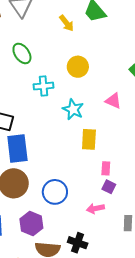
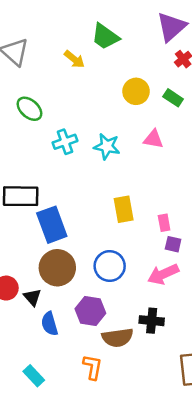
yellow circle: (78, 67) -> (136, 91), moved
cyan star: (73, 109) -> (107, 146), moved
yellow rectangle: (89, 139) -> (124, 209), moved
pink arrow: (95, 208) -> (163, 274), size x1.4

